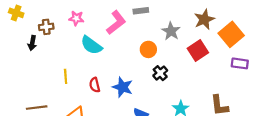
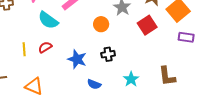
black cross: (160, 73) -> (108, 54), moved, turned 32
red semicircle: (95, 85) -> (45, 47), moved, turned 72

